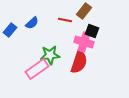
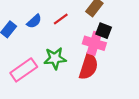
red line: (65, 20) -> (61, 19), moved, turned -48
pink rectangle: (37, 69) -> (24, 70), moved

